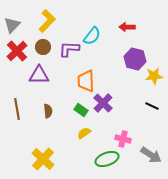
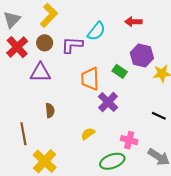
black line: (152, 106) -> (159, 116), moved
brown line: (17, 109) -> (23, 134), moved
green rectangle: (81, 110) -> (120, 71), moved

